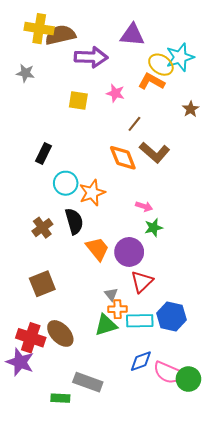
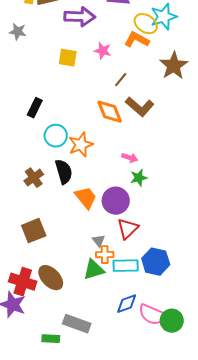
brown star: (191, 109) -> (174, 66), size x1.8

